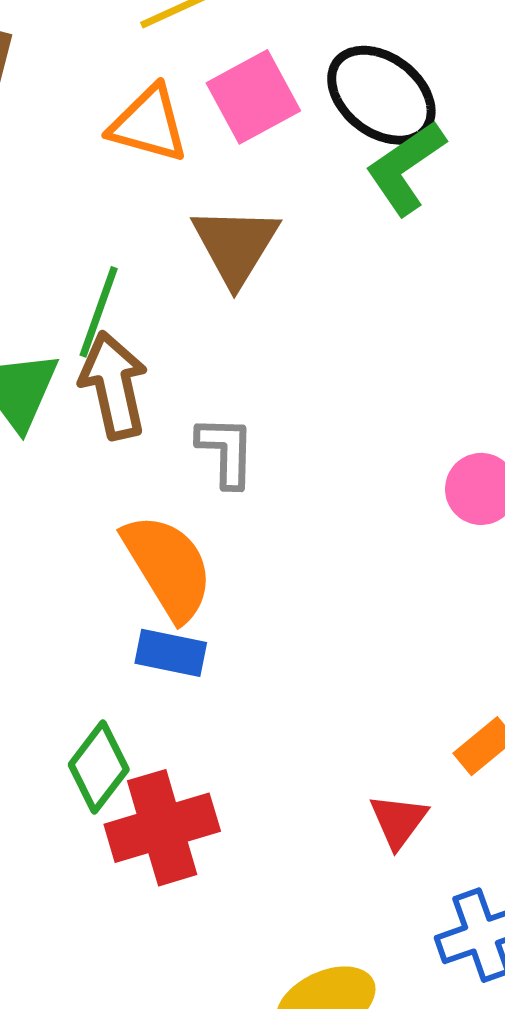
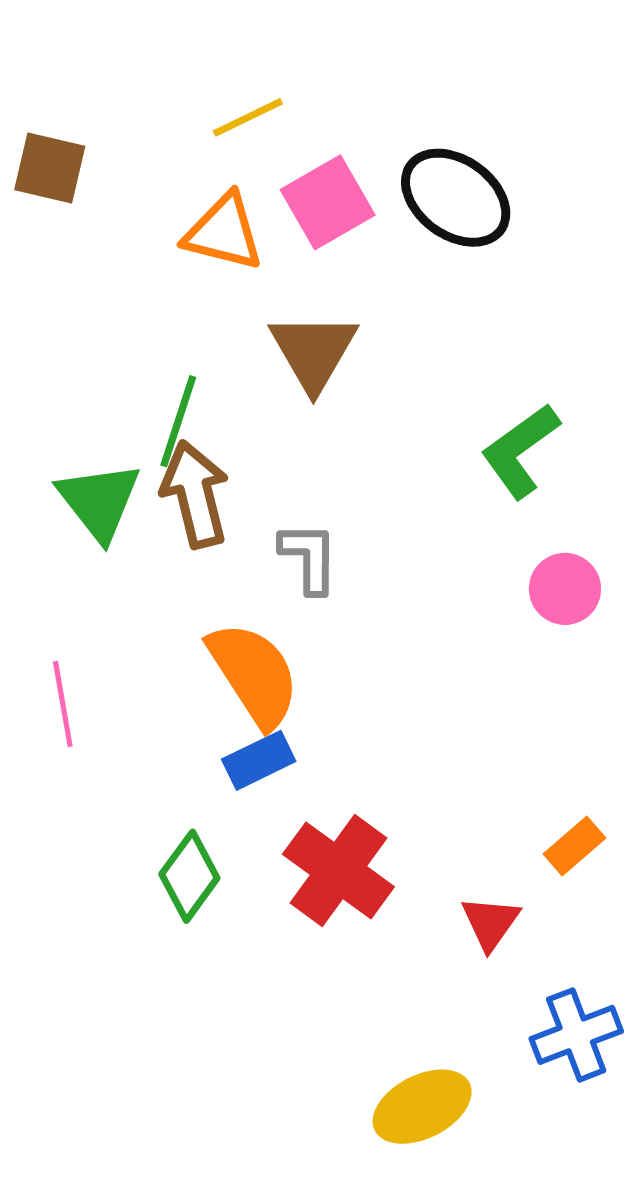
green L-shape: (406, 168) -> (520, 451), moved
blue rectangle: (171, 653) -> (259, 760), turned -36
red cross: (162, 828) -> (338, 870), moved, turned -36

